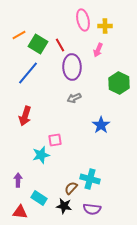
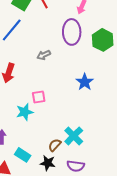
purple ellipse: (72, 67) -> (72, 32), moved
gray arrow: (74, 98) -> (44, 55), moved
cyan cross: (90, 179) -> (74, 136), turned 30

